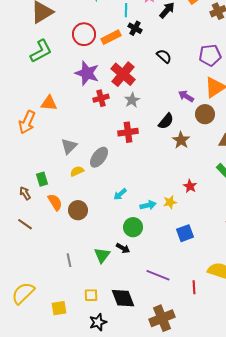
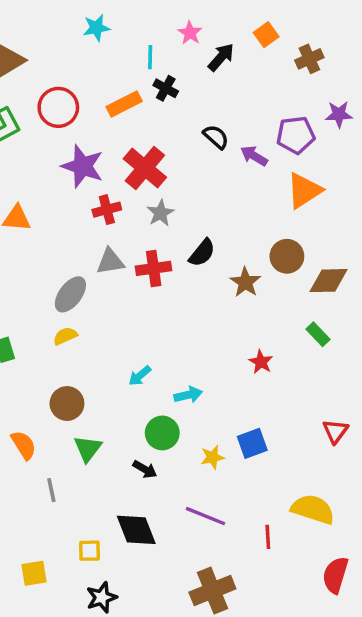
red circle: (84, 34) -> (58, 107), moved
purple arrow: (186, 96) -> (254, 156), moved
brown circle: (205, 114) -> (287, 256), moved
black semicircle: (166, 121) -> (202, 253), moved
gray triangle: (69, 146) -> (110, 261), moved, turned 36
gray ellipse: (99, 157) -> (70, 294), moved
orange semicircle: (55, 202) -> (24, 445), moved
yellow star: (170, 202) -> (212, 457), moved
green triangle: (102, 255) -> (88, 449), moved
black diamond: (123, 298) -> (136, 530), moved

